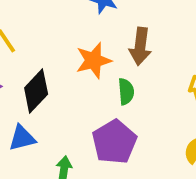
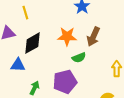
green semicircle: (126, 92) -> (79, 58), turned 56

